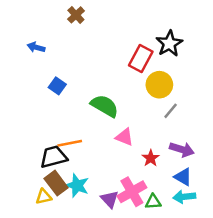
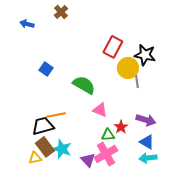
black star: (169, 44) -> (145, 55), moved, turned -30
blue arrow: (36, 47) -> (27, 24), moved
gray line: (171, 111) -> (137, 81), moved, turned -48
green triangle: (153, 202) -> (108, 135), moved

